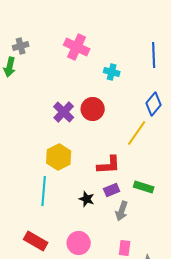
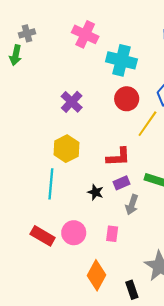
cyan cross: (112, 72) -> (121, 60), size x1.8
red circle: (93, 109) -> (127, 99), moved
pink circle: (79, 243) -> (74, 233), moved
pink rectangle: (125, 248) -> (112, 234), moved

